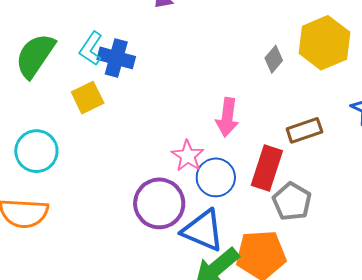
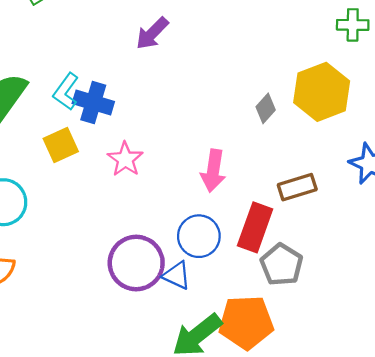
pink star: (188, 156) -> (125, 159), moved
blue triangle: (203, 231) -> (177, 275), moved, size x0.6

